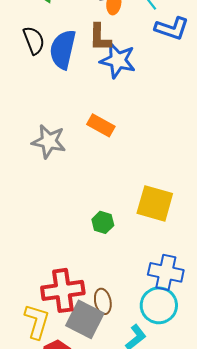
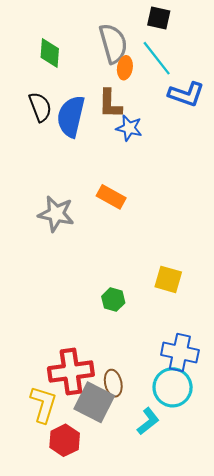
blue star: (118, 60) -> (129, 128), size x0.7
yellow square: (155, 203) -> (168, 279), size x0.7

